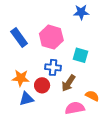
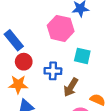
pink hexagon: (51, 37) -> (61, 28), moved
red circle: (42, 85) -> (24, 62), moved

